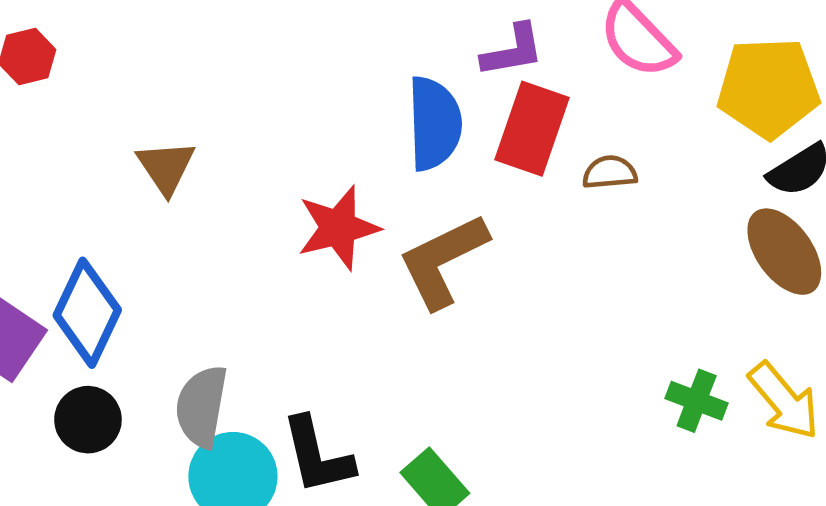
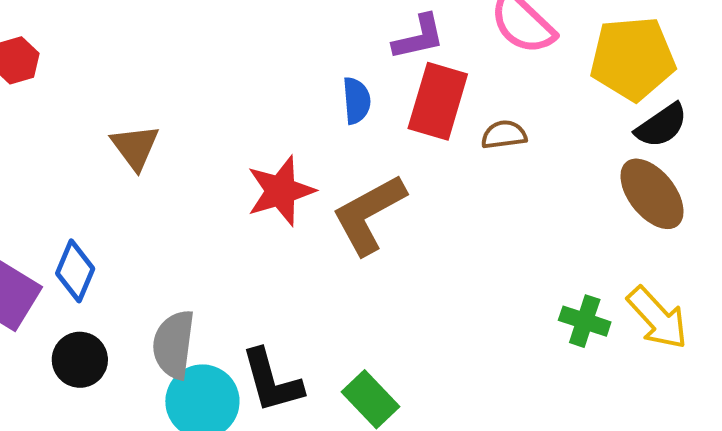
blue semicircle: (434, 123) -> (356, 101), size x0.6
blue diamond: (87, 313) -> (75, 271), size x0.7

